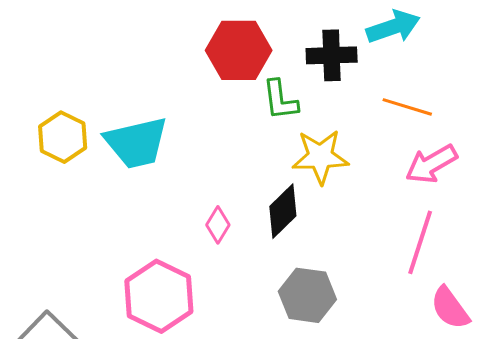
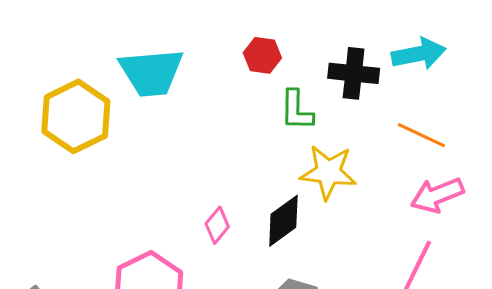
red hexagon: (239, 50) -> (262, 55), size x0.6
yellow hexagon: (63, 137) -> (76, 116), size x1.4
cyan trapezoid: (136, 143) -> (151, 72), moved

